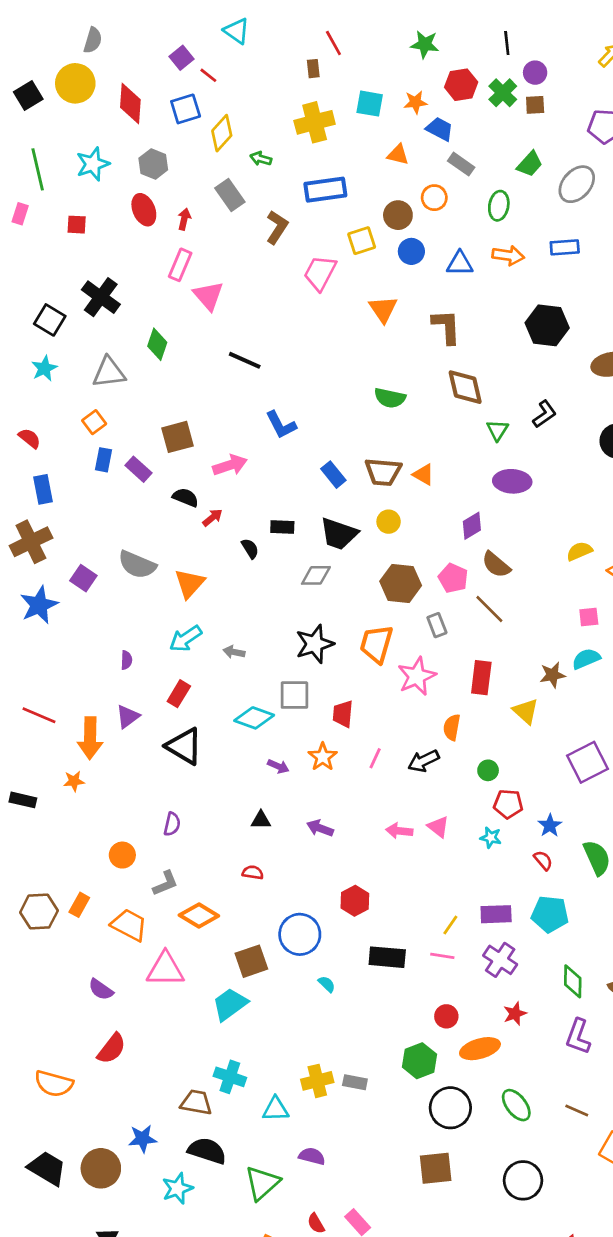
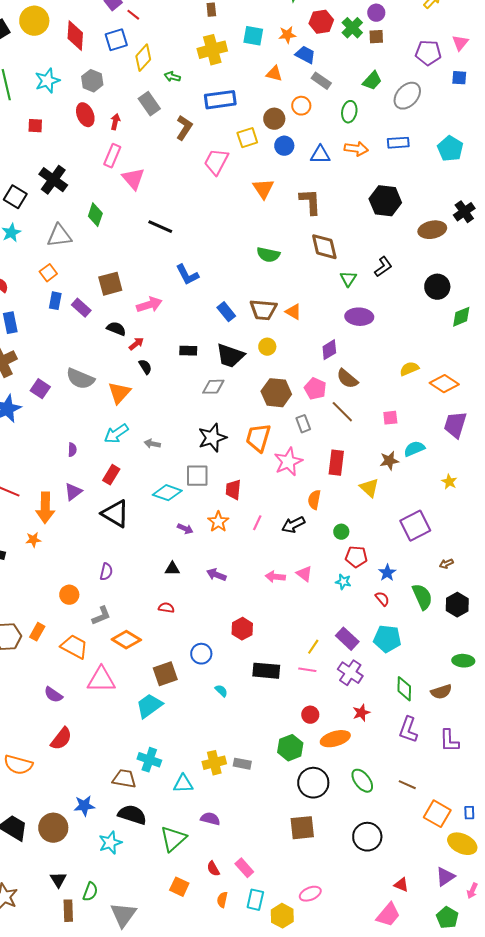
black semicircle: (250, 549) -> (145, 367), moved
pink square: (589, 617) -> (390, 418), moved
purple rectangle: (496, 914) -> (347, 639), turned 45
blue circle: (300, 934) -> (201, 654), size x0.7

